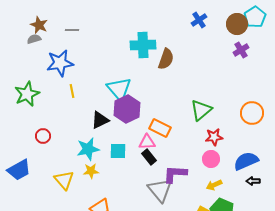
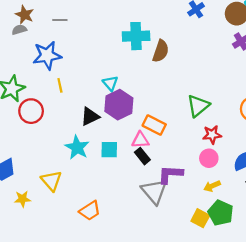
cyan triangle: (119, 89) -> (110, 83), size x0.6
red circle: (43, 136) -> (31, 111), moved, size x1.5
cyan star: (88, 149) -> (77, 148), turned -30
yellow star: (91, 171) -> (22, 199), moved

